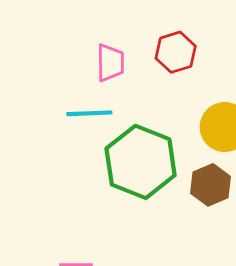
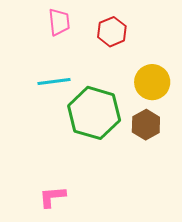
pink trapezoid: (110, 63) -> (59, 22), moved

